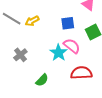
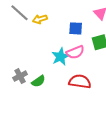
pink semicircle: (72, 46) -> (75, 52), turned 108
gray cross: (20, 55) -> (20, 76), moved

